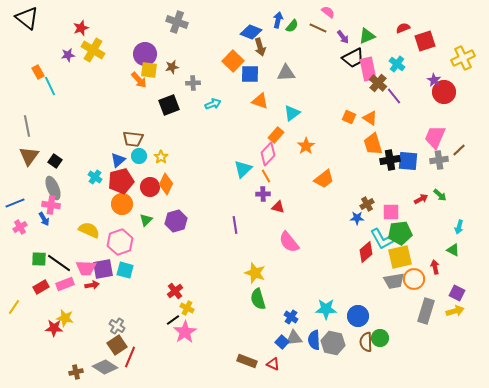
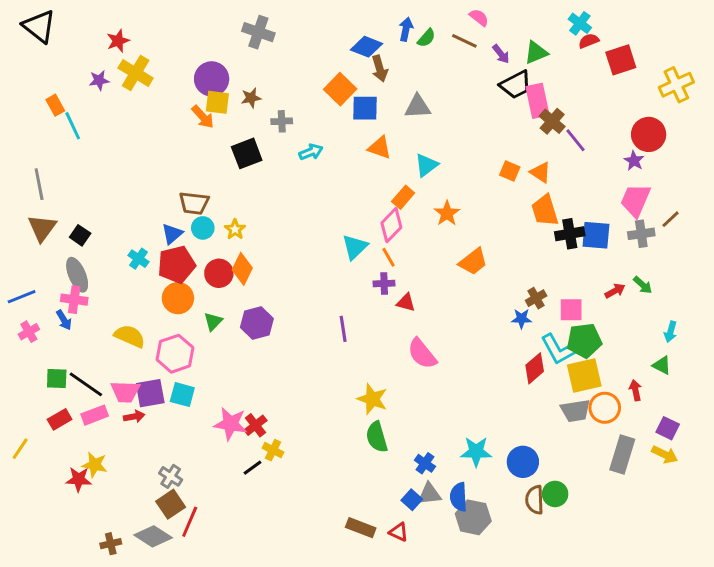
cyan cross: (397, 64) -> (580, 23), moved
purple star: (434, 80) -> (634, 161), moved
yellow arrow: (455, 311) -> (665, 455), turned 42
pink star: (185, 332) -> (231, 424), moved, turned -30
gray hexagon: (333, 343) -> (473, 517), moved

